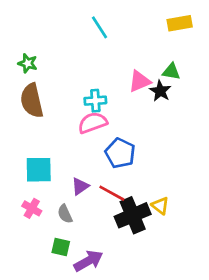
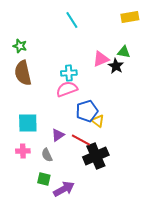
blue pentagon: (120, 153) -> (87, 111), turned 30
yellow triangle: (160, 206) -> (98, 121), moved
pink cross: (32, 208) -> (23, 151), turned -32

